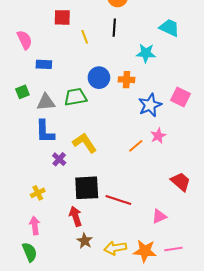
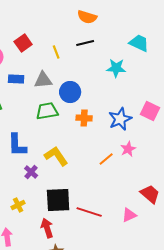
red square: (62, 17) -> (23, 43), moved, turned -36
black line: (114, 28) -> (85, 43), turned 72
orange cross: (127, 80) -> (84, 118), moved
gray triangle: (46, 102) -> (43, 80), moved
yellow cross: (38, 193) -> (18, 205), moved
pink triangle: (159, 216) -> (129, 215), moved

